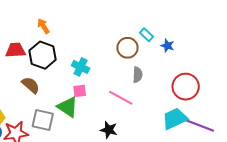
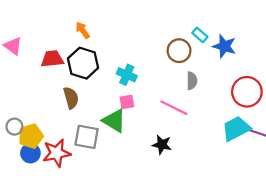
blue star: (167, 46) -> (224, 46), size x1.5
brown semicircle: (31, 85) -> (71, 98), turned 36

